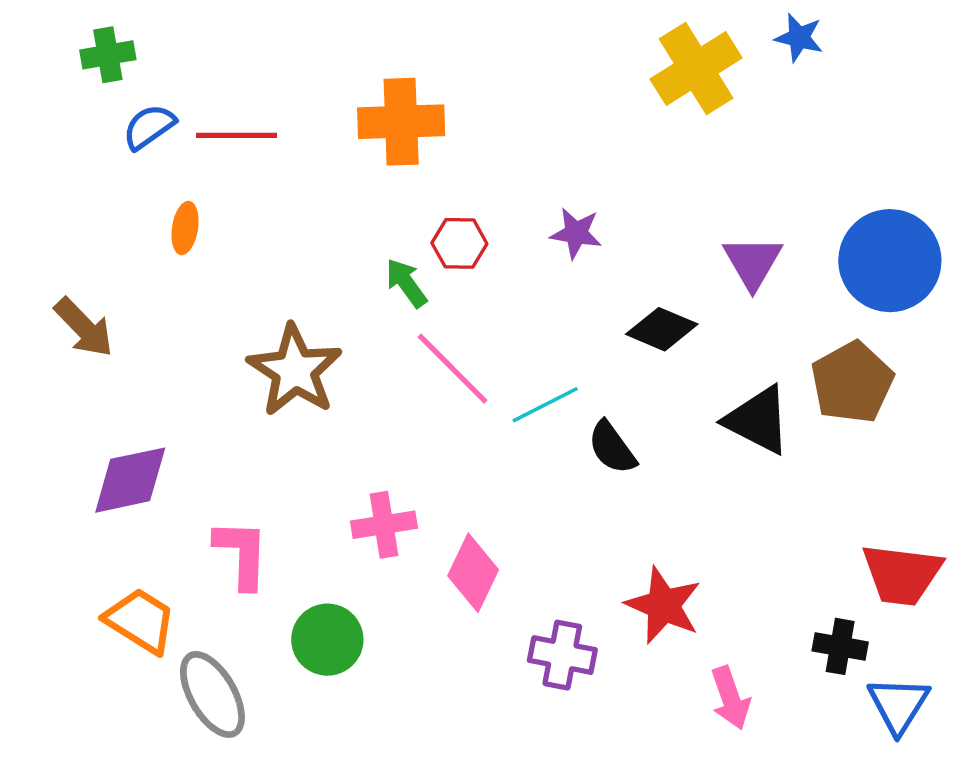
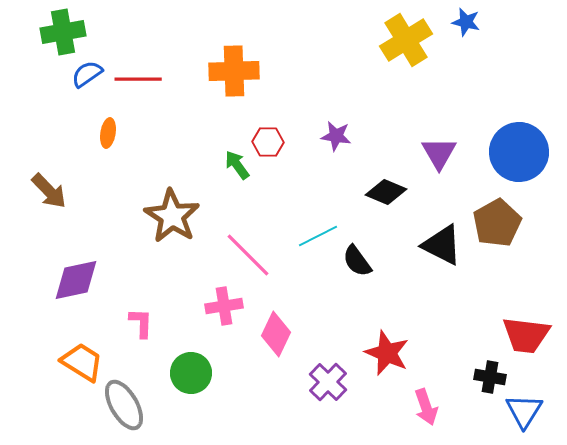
green cross: (108, 55) -> (63, 32), size x1.4
pink line: (453, 369) -> (248, 255), moved
pink L-shape: (242, 554) -> (141, 323), size x0.7
purple cross: (562, 655) -> (328, 382), turned 33

